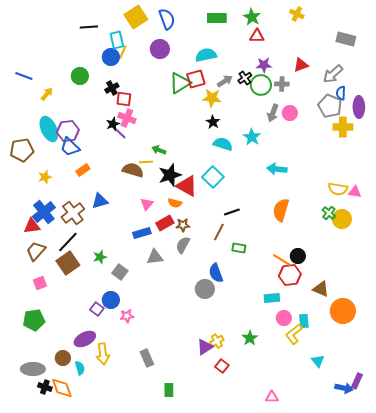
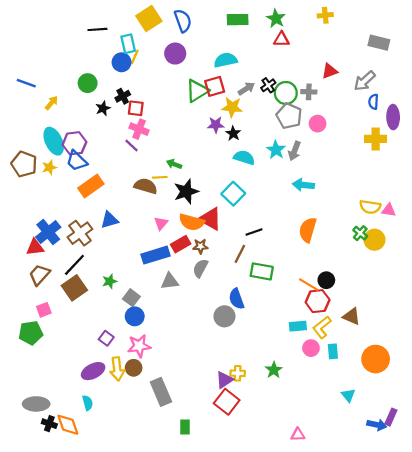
yellow cross: (297, 14) -> (325, 15), turned -32
purple star: (264, 65) -> (216, 125), moved
gray pentagon: (330, 106) -> (289, 116), moved
gray arrow: (273, 113) -> (295, 151), moved
black star: (113, 124) -> (103, 108), moved
brown pentagon: (22, 150) -> (24, 164), turned 30
orange rectangle: (83, 170) -> (91, 186), size x1.6
yellow star: (45, 177) -> (49, 167), moved
red triangle: (187, 186) -> (210, 219), moved
orange semicircle: (175, 203) -> (192, 222), size x1.6
blue rectangle: (142, 233) -> (155, 255), size x1.4
green rectangle: (239, 248) -> (262, 271), size x1.5
blue circle: (111, 300) -> (135, 316), moved
orange circle: (343, 311) -> (376, 359), moved
pink star: (127, 316) -> (139, 346), size x1.5
green pentagon: (34, 320) -> (31, 333), moved
yellow L-shape: (294, 334) -> (322, 327), moved
yellow cross: (217, 341) -> (238, 373), turned 32
yellow arrow: (103, 354) -> (117, 369), moved
brown circle: (63, 358) -> (134, 368), moved
gray rectangle: (147, 358) -> (161, 392), size x1.4
red square: (222, 366) -> (227, 402), moved, size x1.6

